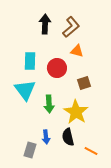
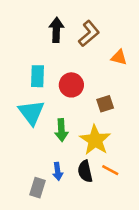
orange triangle: (77, 51) -> (119, 57), moved
orange line: (91, 151) -> (110, 170), moved

